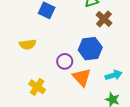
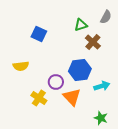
cyan arrow: (114, 75) -> (102, 86), moved
yellow cross: (37, 87) -> (39, 98), moved

